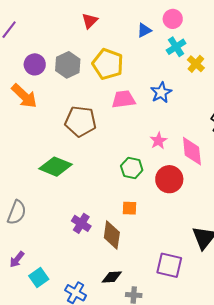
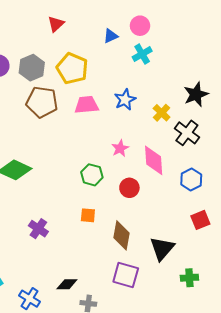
yellow cross: (196, 64) -> (162, 113), moved
brown pentagon: (80, 121) -> (42, 102), moved
red circle: (169, 179) -> (129, 188), size x0.7
brown diamond: (112, 235) -> (121, 235), moved

